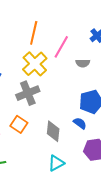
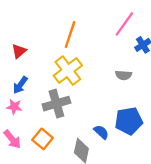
pink line: (61, 47) -> (124, 24), moved
blue semicircle: (80, 123) -> (101, 132), moved

